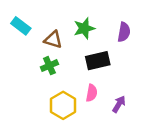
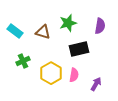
cyan rectangle: (21, 26) -> (15, 31), moved
green cross: (49, 66) -> (23, 61), moved
yellow hexagon: (63, 105) -> (51, 73), moved

